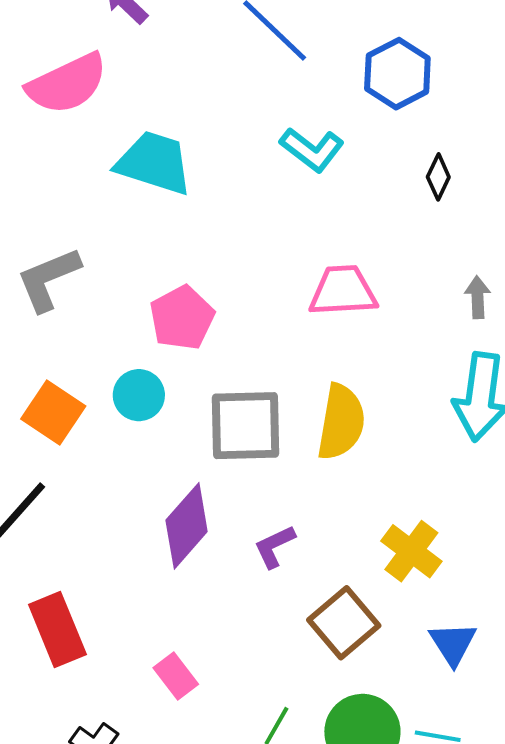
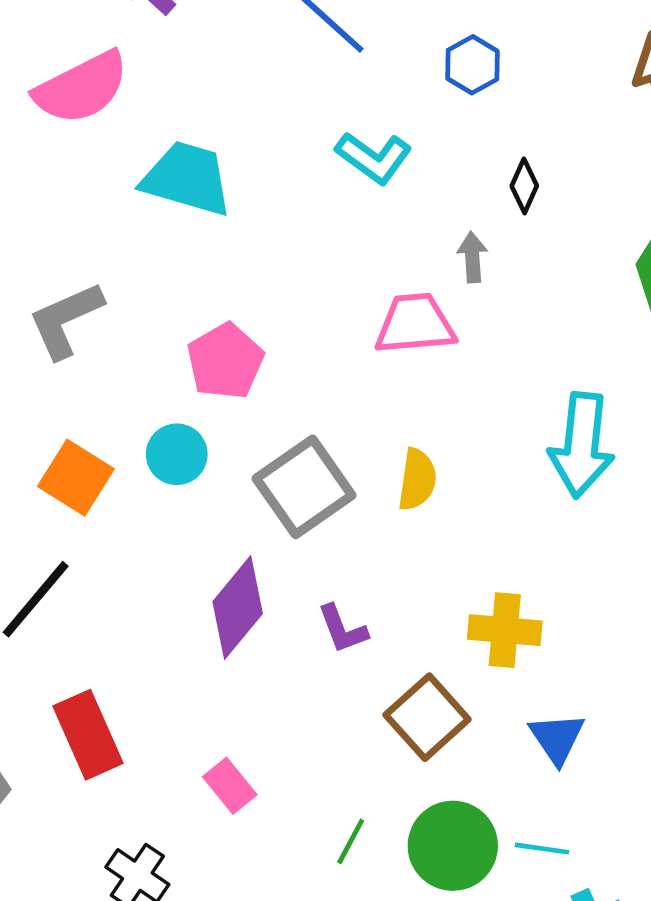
blue hexagon: (397, 74) -> (472, 65), size x0.7
gray arrow: (478, 297) -> (472, 257), moved
yellow semicircle: (341, 422) -> (417, 479), size x0.7
gray square: (245, 426) -> (304, 487), turned -32
purple L-shape: (275, 546) -> (342, 629), turned -84
yellow cross: (411, 551) -> (505, 630), turned -30

